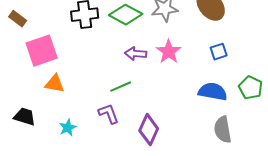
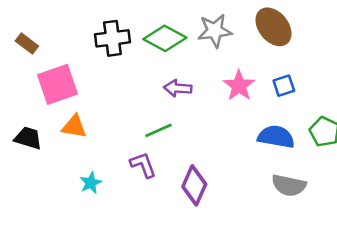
pink star: (169, 52) -> (239, 86), moved
black trapezoid: (25, 117) -> (28, 138), moved
gray semicircle: (223, 130) -> (289, 185), turned -68

